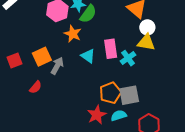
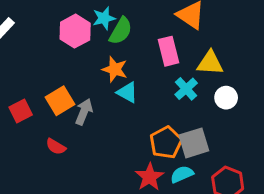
white circle: (147, 27) -> (226, 98), moved
orange star: (73, 34) -> (115, 69), moved
pink rectangle: (111, 49) -> (168, 51), moved
red semicircle: (36, 87) -> (56, 147), turned 88

